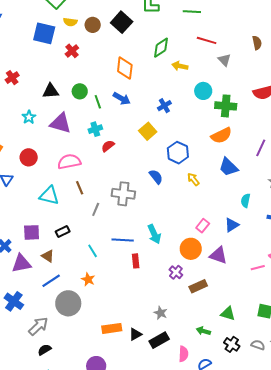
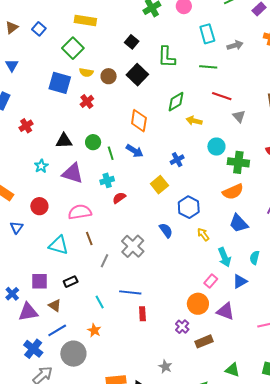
gray cross: (123, 194) -> (133, 246), turned 35
cyan arrow: (154, 234) -> (224, 257), moved
blue cross: (14, 301) -> (33, 349), moved

